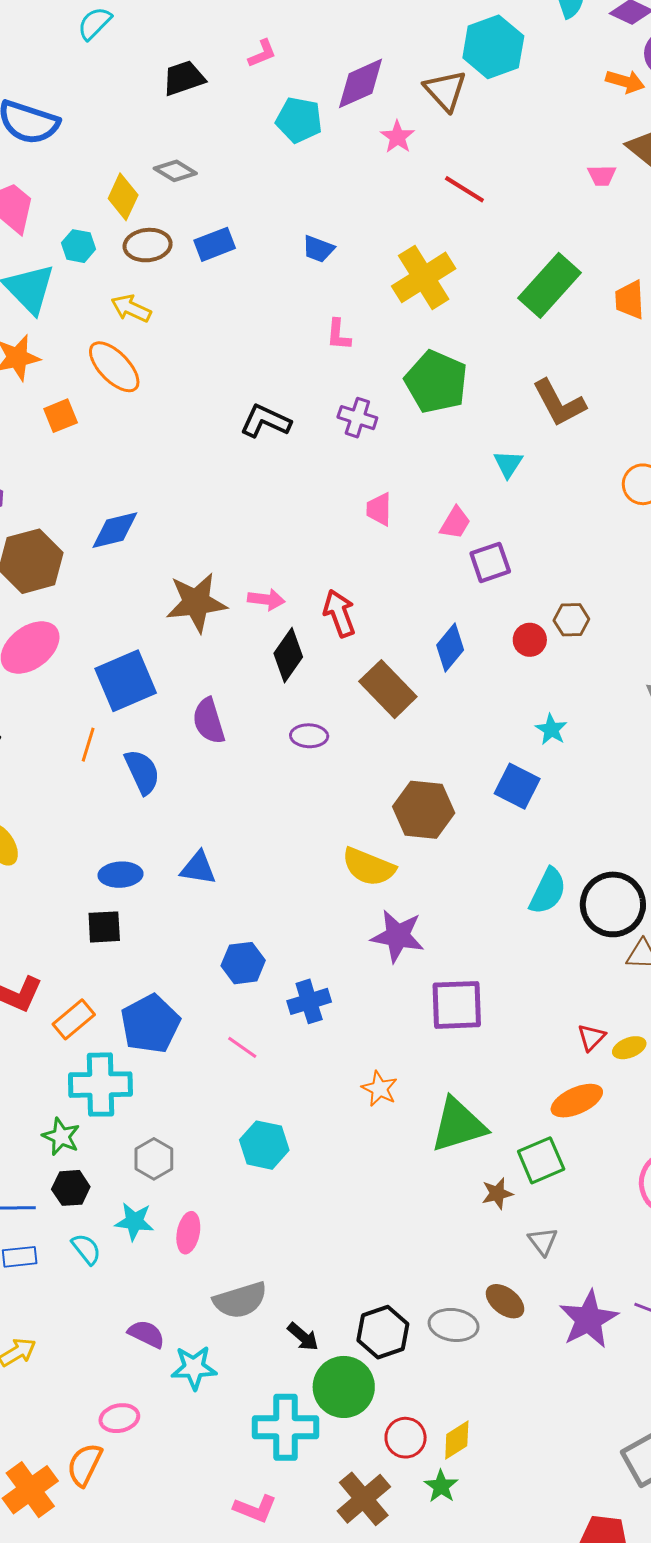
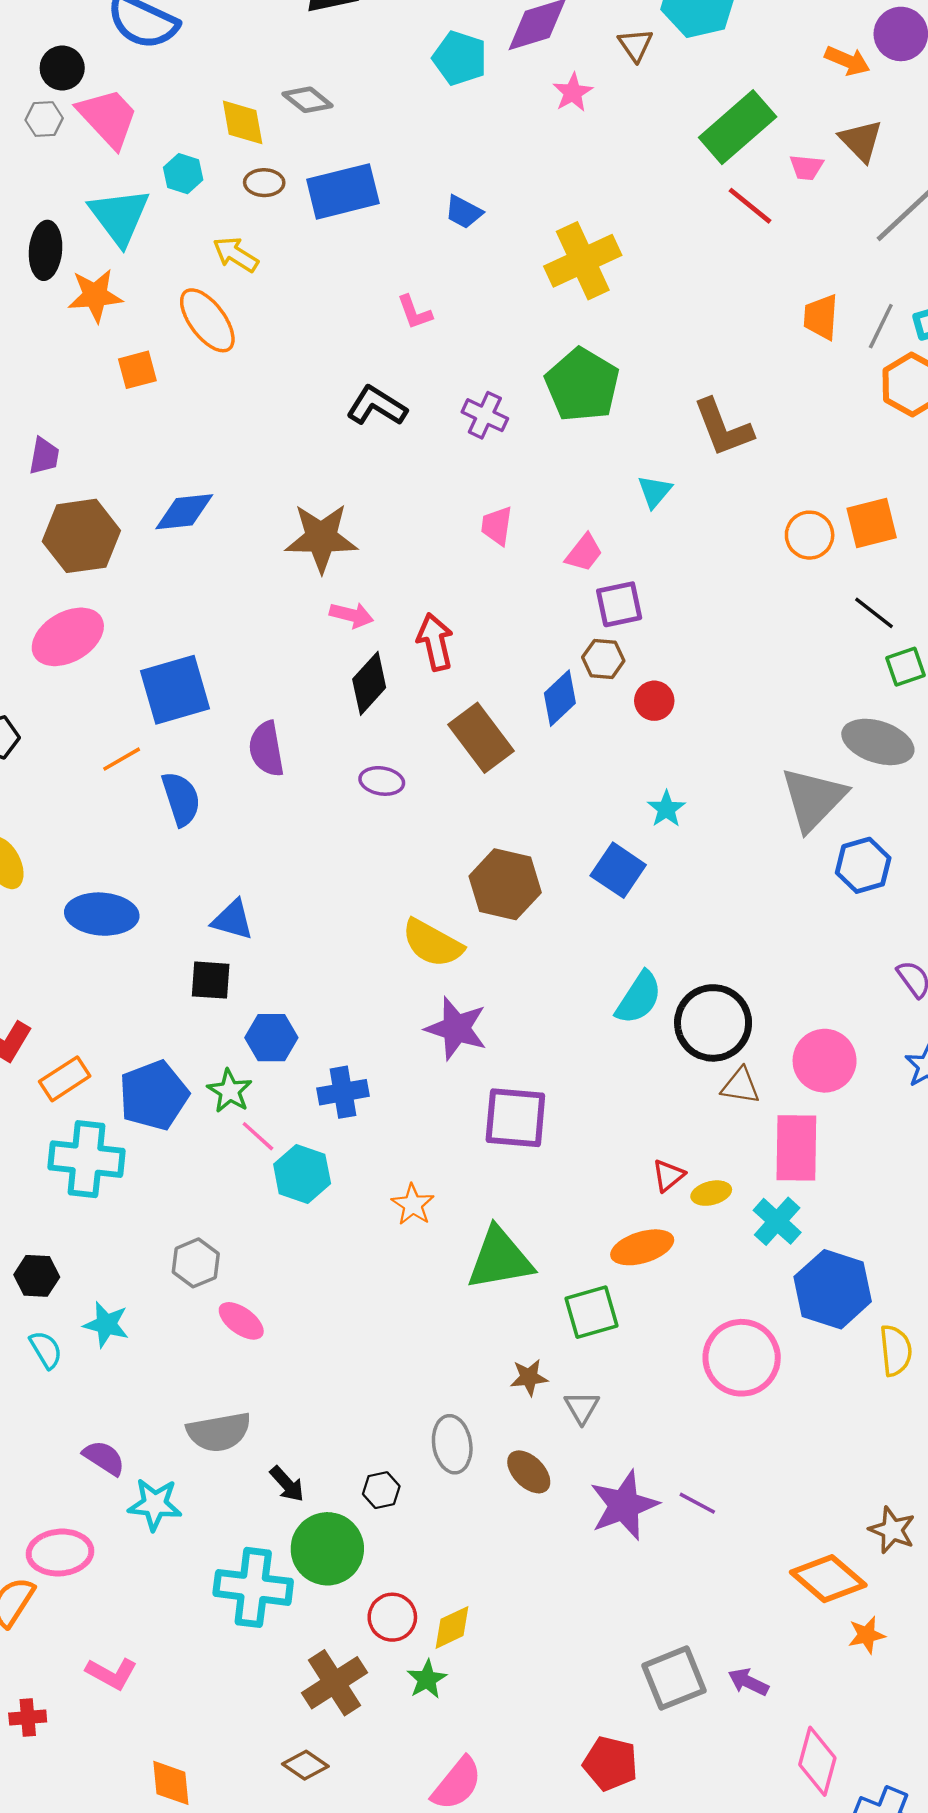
brown triangle: (445, 90) -> (635, 45), size x0.7
red line: (464, 189) -> (750, 206), moved
yellow diamond: (123, 197) -> (243, 122), turned -42
blue rectangle: (215, 244) -> (343, 191), size x1.5
brown ellipse: (148, 245) -> (264, 183), size x0.7
green rectangle: (549, 285) -> (738, 127), moved
pink L-shape: (338, 335) -> (415, 312), moved, turned -32
brown star: (196, 603) -> (321, 538), moved
brown hexagon: (571, 620) -> (603, 659), moved
orange line: (88, 745) -> (122, 759), turned 36
blue ellipse: (121, 875) -> (102, 914), moved, size x1.4
black square: (104, 927) -> (211, 980), moved
green star: (61, 1137) -> (230, 1091), moved
cyan hexagon: (264, 1145) -> (302, 1174), moved
gray hexagon: (154, 1159) -> (196, 1263), moved
brown star: (497, 1193) -> (529, 1377), moved
pink ellipse: (188, 1233) -> (241, 1321), moved, turned -72
gray ellipse: (454, 1325) -> (452, 1444), moved, turned 66
black hexagon: (383, 1332) -> (381, 1490), size x0.6
pink ellipse: (119, 1418) -> (60, 1553), size x1.4
pink L-shape: (255, 1509) -> (112, 1673), moved

